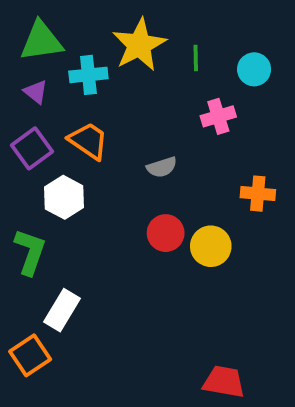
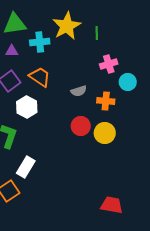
cyan circle: (254, 69) -> (128, 82), moved
purple triangle: (36, 92) -> (12, 51), turned -40
orange cross: (258, 194) -> (106, 101), moved

